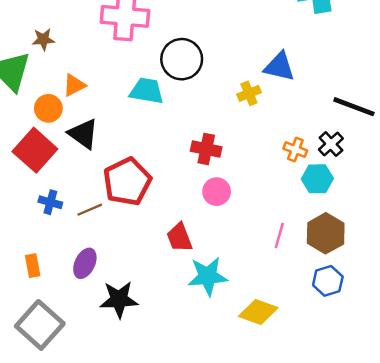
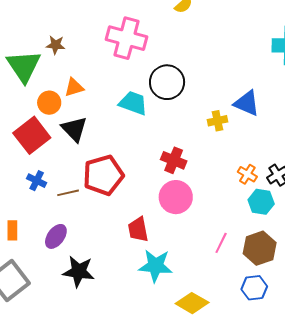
pink circle: (217, 192) -> (176, 197), size x1.4

